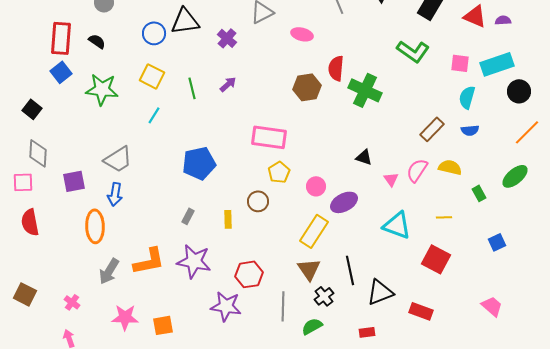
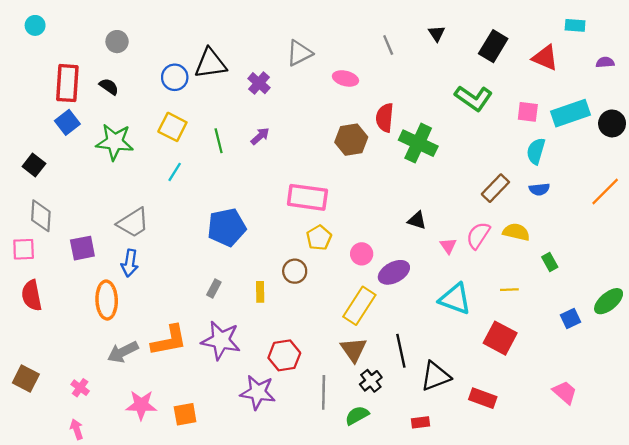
purple semicircle: (503, 20) -> (605, 62), moved
black circle: (519, 91) -> (612, 123), moved
green ellipse: (515, 176) -> (609, 301), moved
gray arrow: (109, 271) -> (123, 352), turned 32

